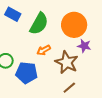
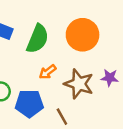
purple star: (84, 46) -> (110, 78), moved
brown line: (69, 88) -> (62, 117), moved, turned -72

